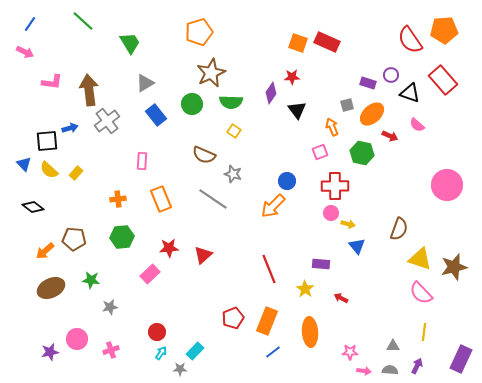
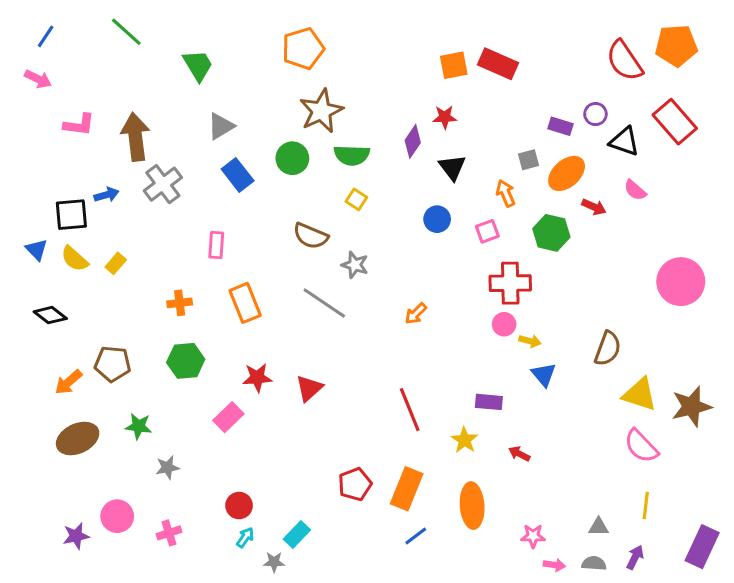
orange square: (298, 43) -> (454, 65), turned -30
blue circle: (287, 181) -> (437, 219), moved
orange arrow: (273, 206) -> (416, 314), size x0.6

